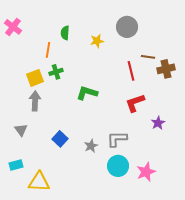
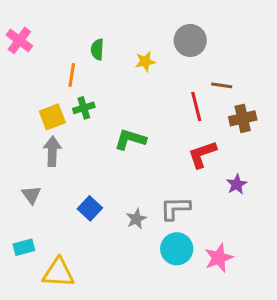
brown cross: (166, 69) -> (243, 118), moved

